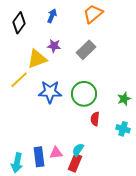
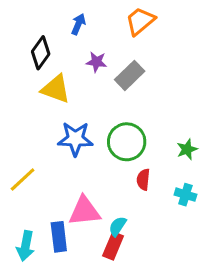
black diamond: (19, 23) -> (41, 53), moved
purple star: (54, 46) -> (96, 62), moved
yellow triangle: (37, 59) -> (56, 89), turned 40
yellow line: (19, 80) -> (23, 180), moved
pink triangle: (56, 153) -> (84, 211), moved, size x1.6

